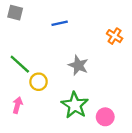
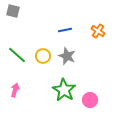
blue line: (60, 23) -> (65, 30), moved
yellow circle: (38, 82) -> (43, 56), moved

